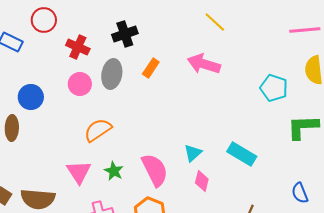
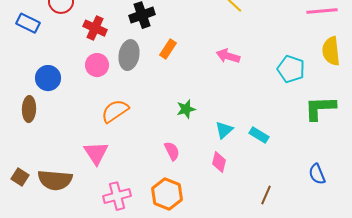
pink arrow: (204, 64) -> (228, 56), moved, size x0.7
cyan triangle: (193, 153) -> (224, 130), moved
cyan rectangle: (242, 154) -> (259, 135), size x0.7
pink semicircle: (155, 170) -> (172, 151), size x0.6
green star: (114, 171) -> (186, 109), moved, turned 30

